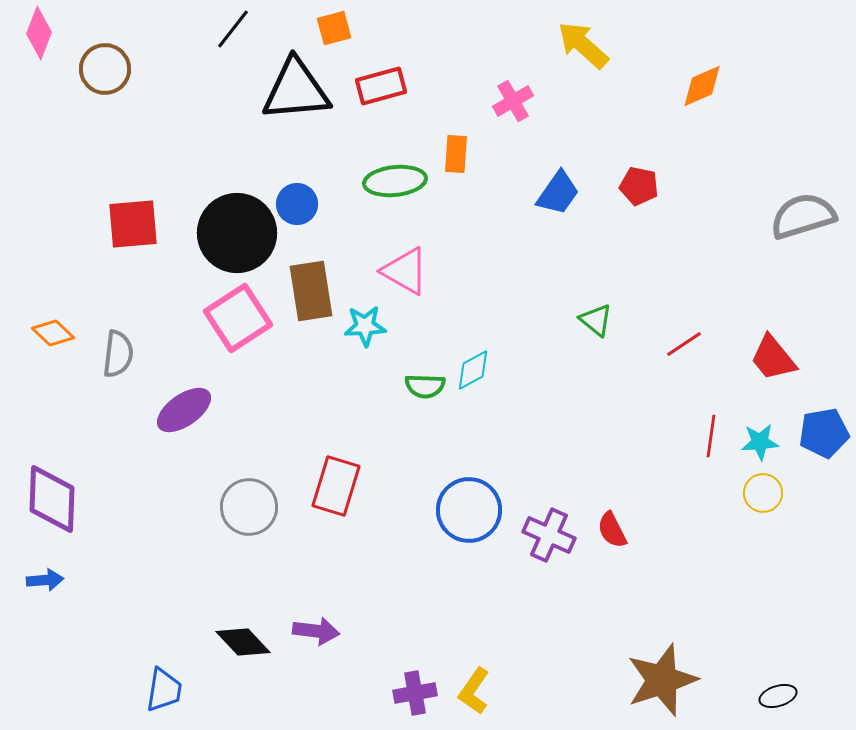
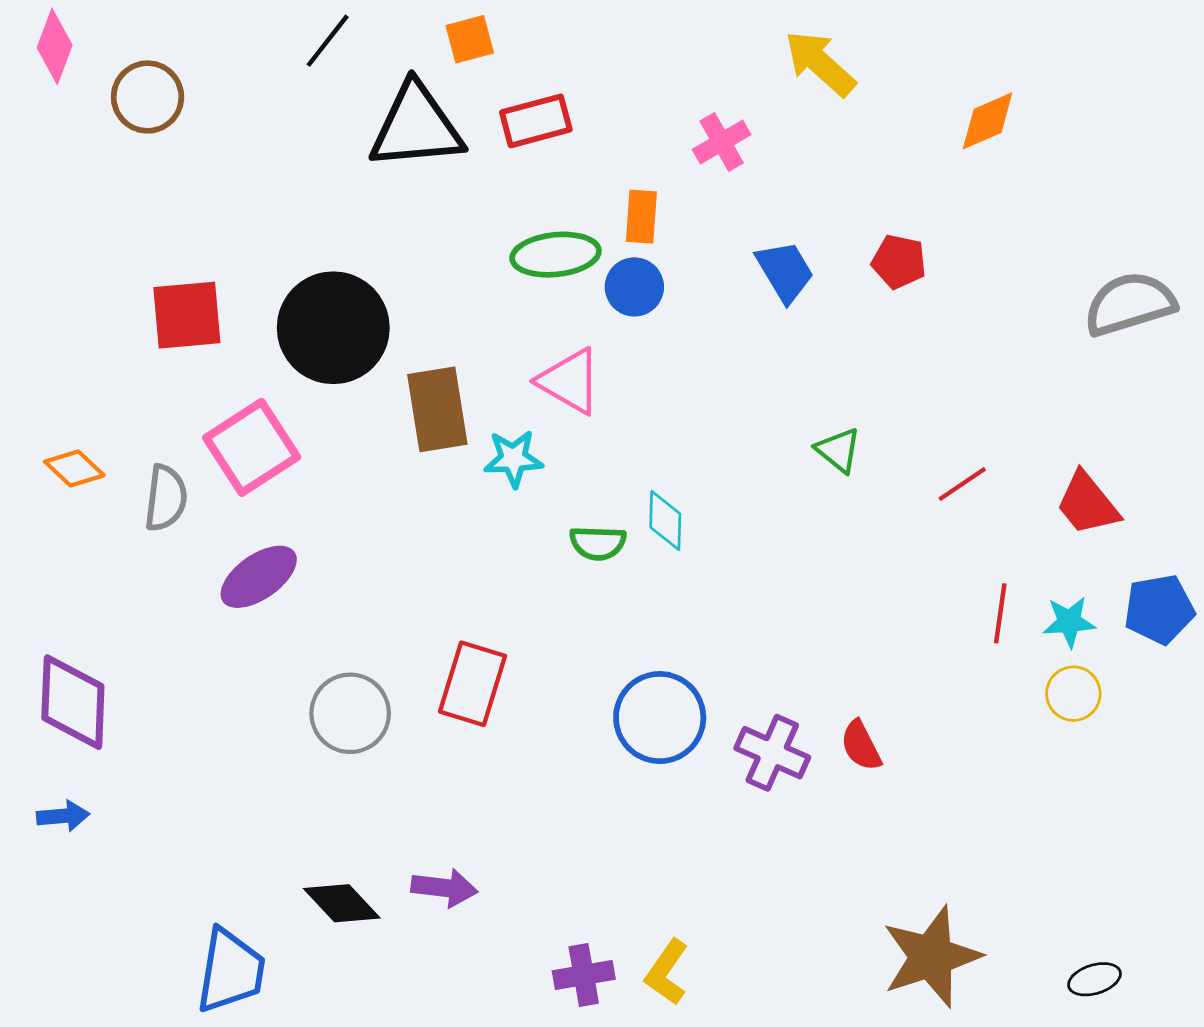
blue trapezoid: (558, 193) -> (785, 271), turned -66
blue circle: (297, 204) -> (634, 287), moved
pink square: (238, 318) -> (252, 447), moved
cyan diamond: (473, 370) -> (665, 521), turned -60
blue trapezoid: (164, 690) -> (231, 971), size x1.4

